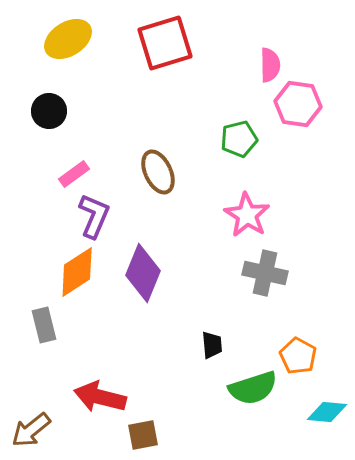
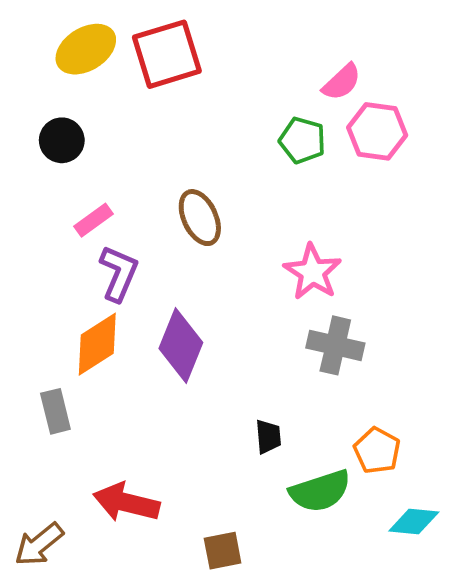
red square: (165, 43) -> (167, 54), moved
pink semicircle: (270, 65) -> (342, 82), turned 48
green pentagon: (239, 139) -> (302, 140), moved, turned 30
brown square: (143, 435) -> (223, 551), moved

